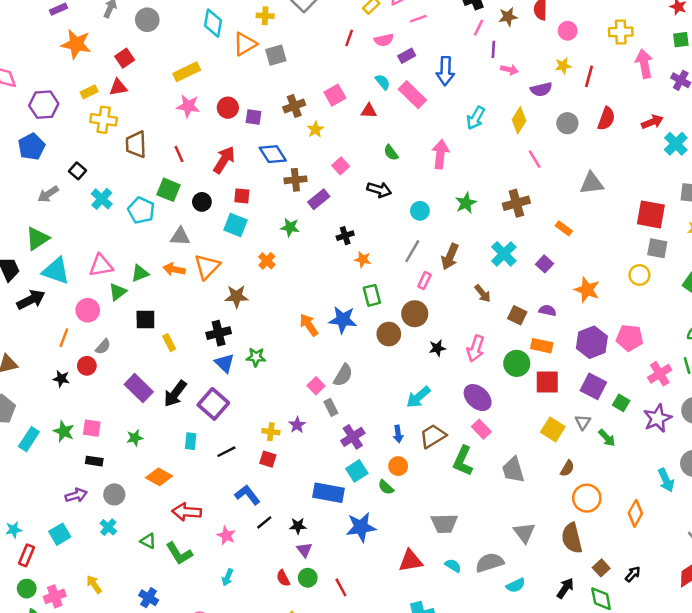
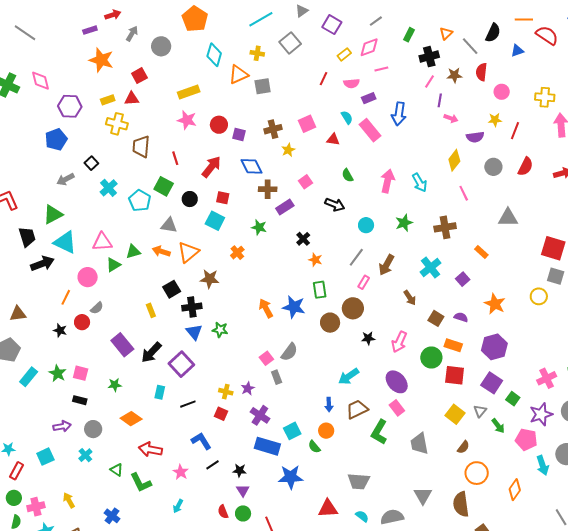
cyan arrow: (476, 118) -> (420, 183), moved, turned -66
black cross: (345, 236) -> (303, 239), turned -32
black square: (145, 319) -> (172, 289), moved, turned -36
pink pentagon: (630, 338) -> (526, 440), moved
purple cross: (353, 437) -> (260, 415), moved, turned -30

